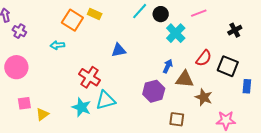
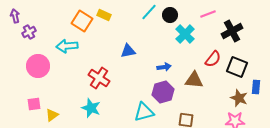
black cross: (235, 30) -> (232, 31), moved, size x1.5
purple cross: (19, 31) -> (29, 32), turned 32
cyan arrow: (57, 45) -> (67, 46), size x1.5
blue arrow: (168, 66) -> (164, 67), moved, turned 56
pink circle: (16, 67) -> (38, 66), moved
brown star: (204, 97) -> (239, 98), moved
cyan triangle: (106, 100) -> (144, 112), moved

